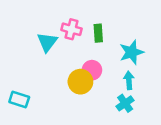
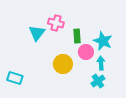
green rectangle: (98, 33) -> (77, 36), moved
cyan star: (131, 52) -> (103, 41), turned -30
pink circle: (92, 70) -> (86, 52), moved

